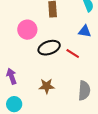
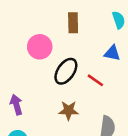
black ellipse: (49, 48) -> (66, 71), turned -40
brown star: (47, 86) -> (69, 110), moved

